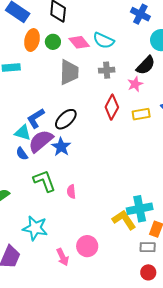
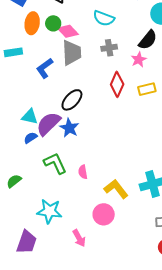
pink diamond: (79, 42) -> (68, 31), moved
blue L-shape: (36, 118) -> (45, 68), moved
blue semicircle: (22, 154) -> (31, 138), turned 96
yellow L-shape: (124, 220) -> (116, 189), moved
pink circle: (87, 246) -> (104, 214), moved

